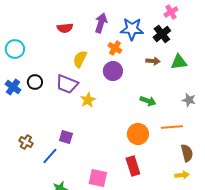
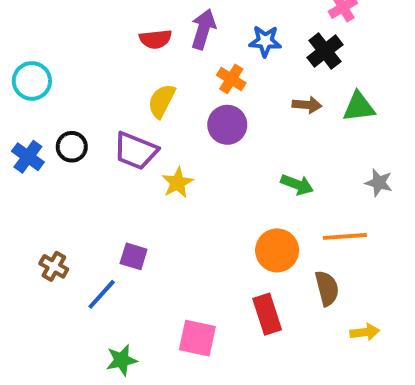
red semicircle: (65, 28) -> (156, 39), moved
blue star: (132, 29) -> (265, 41), size x0.7
brown semicircle: (187, 153) -> (327, 288), moved

